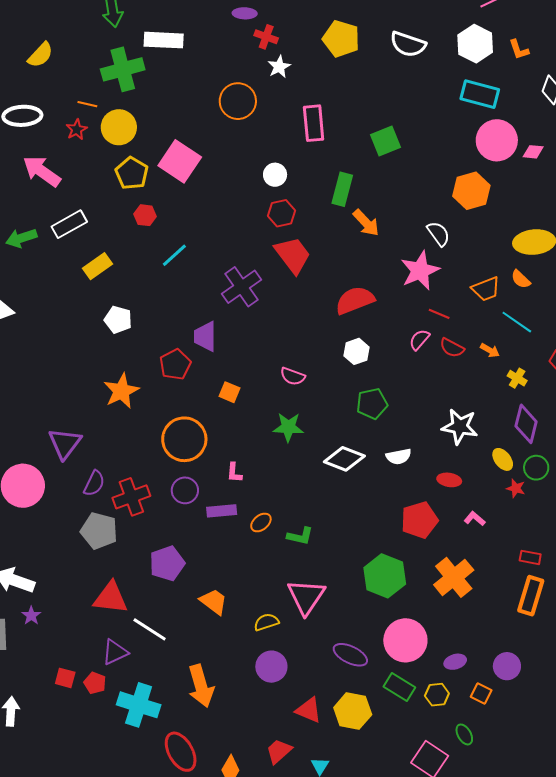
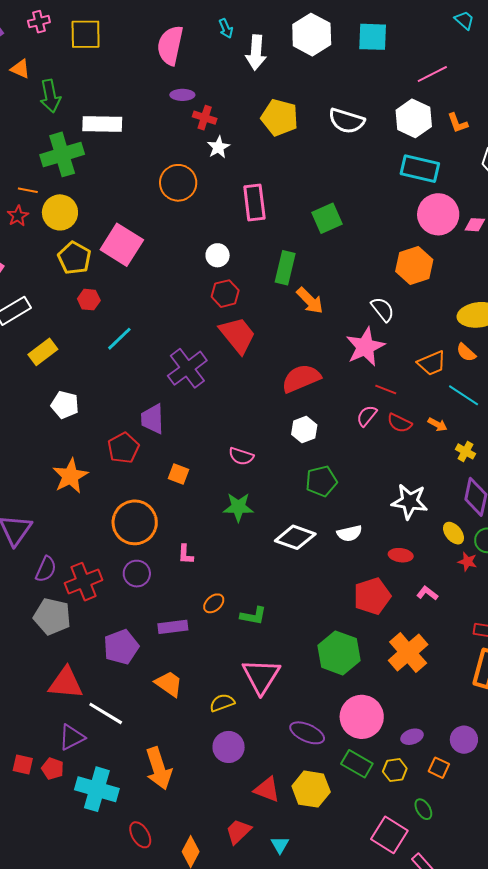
purple rectangle: (222, 511) -> (173, 627), moved
red ellipse: (181, 752) -> (140, 835), size x0.7

